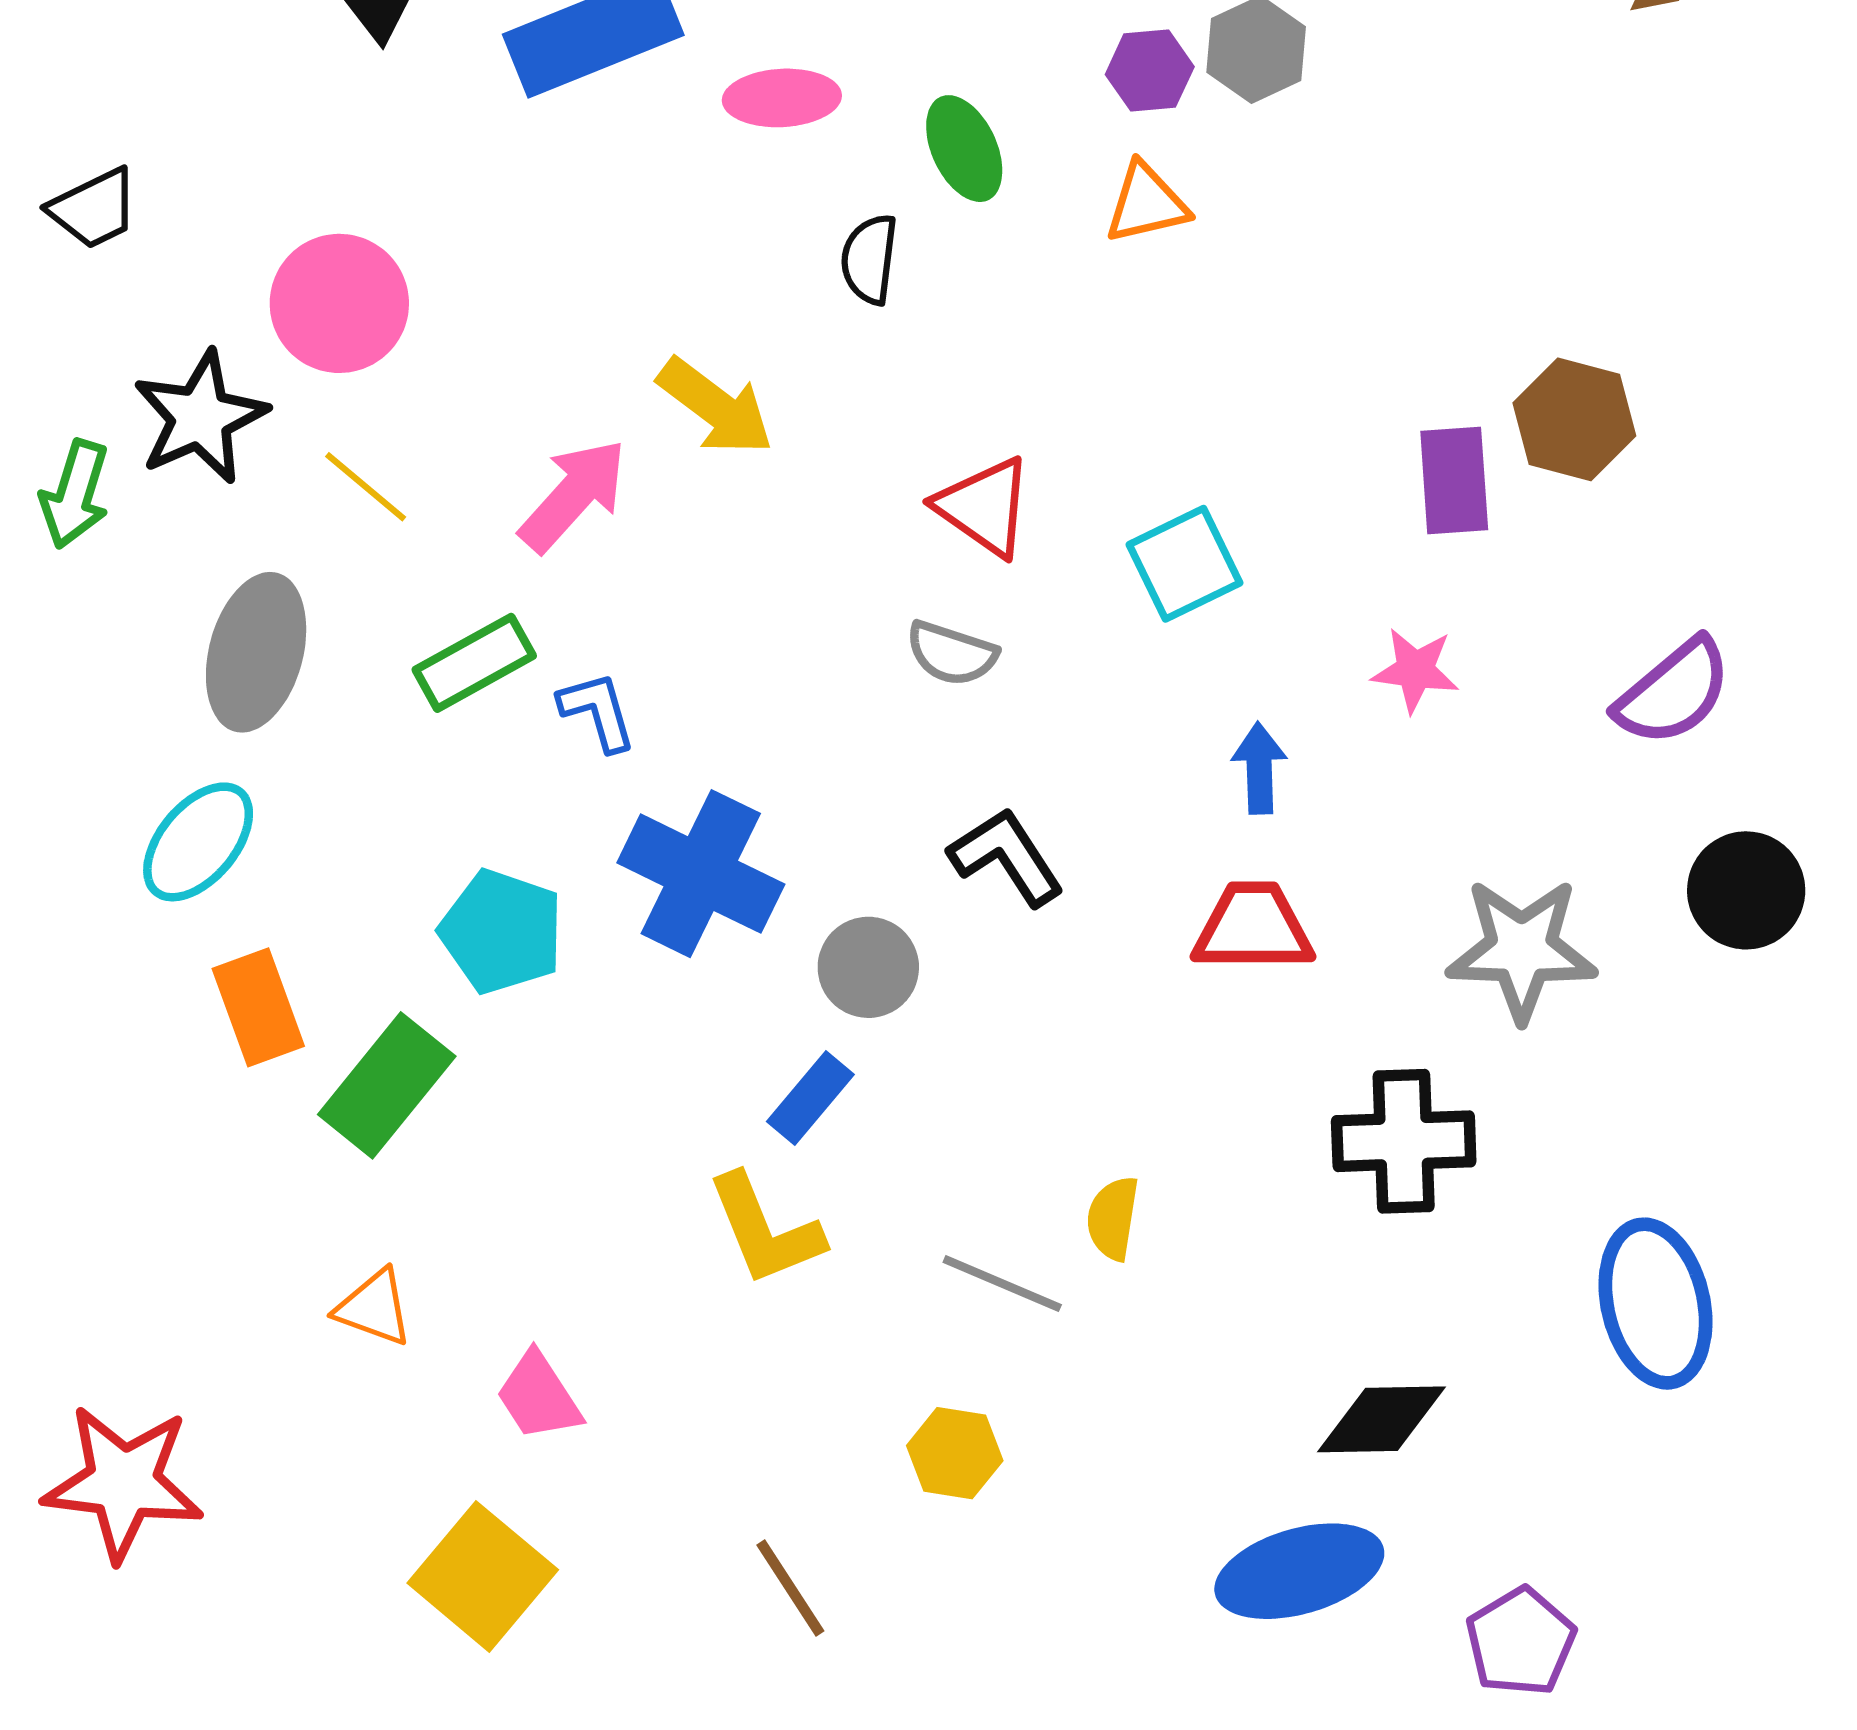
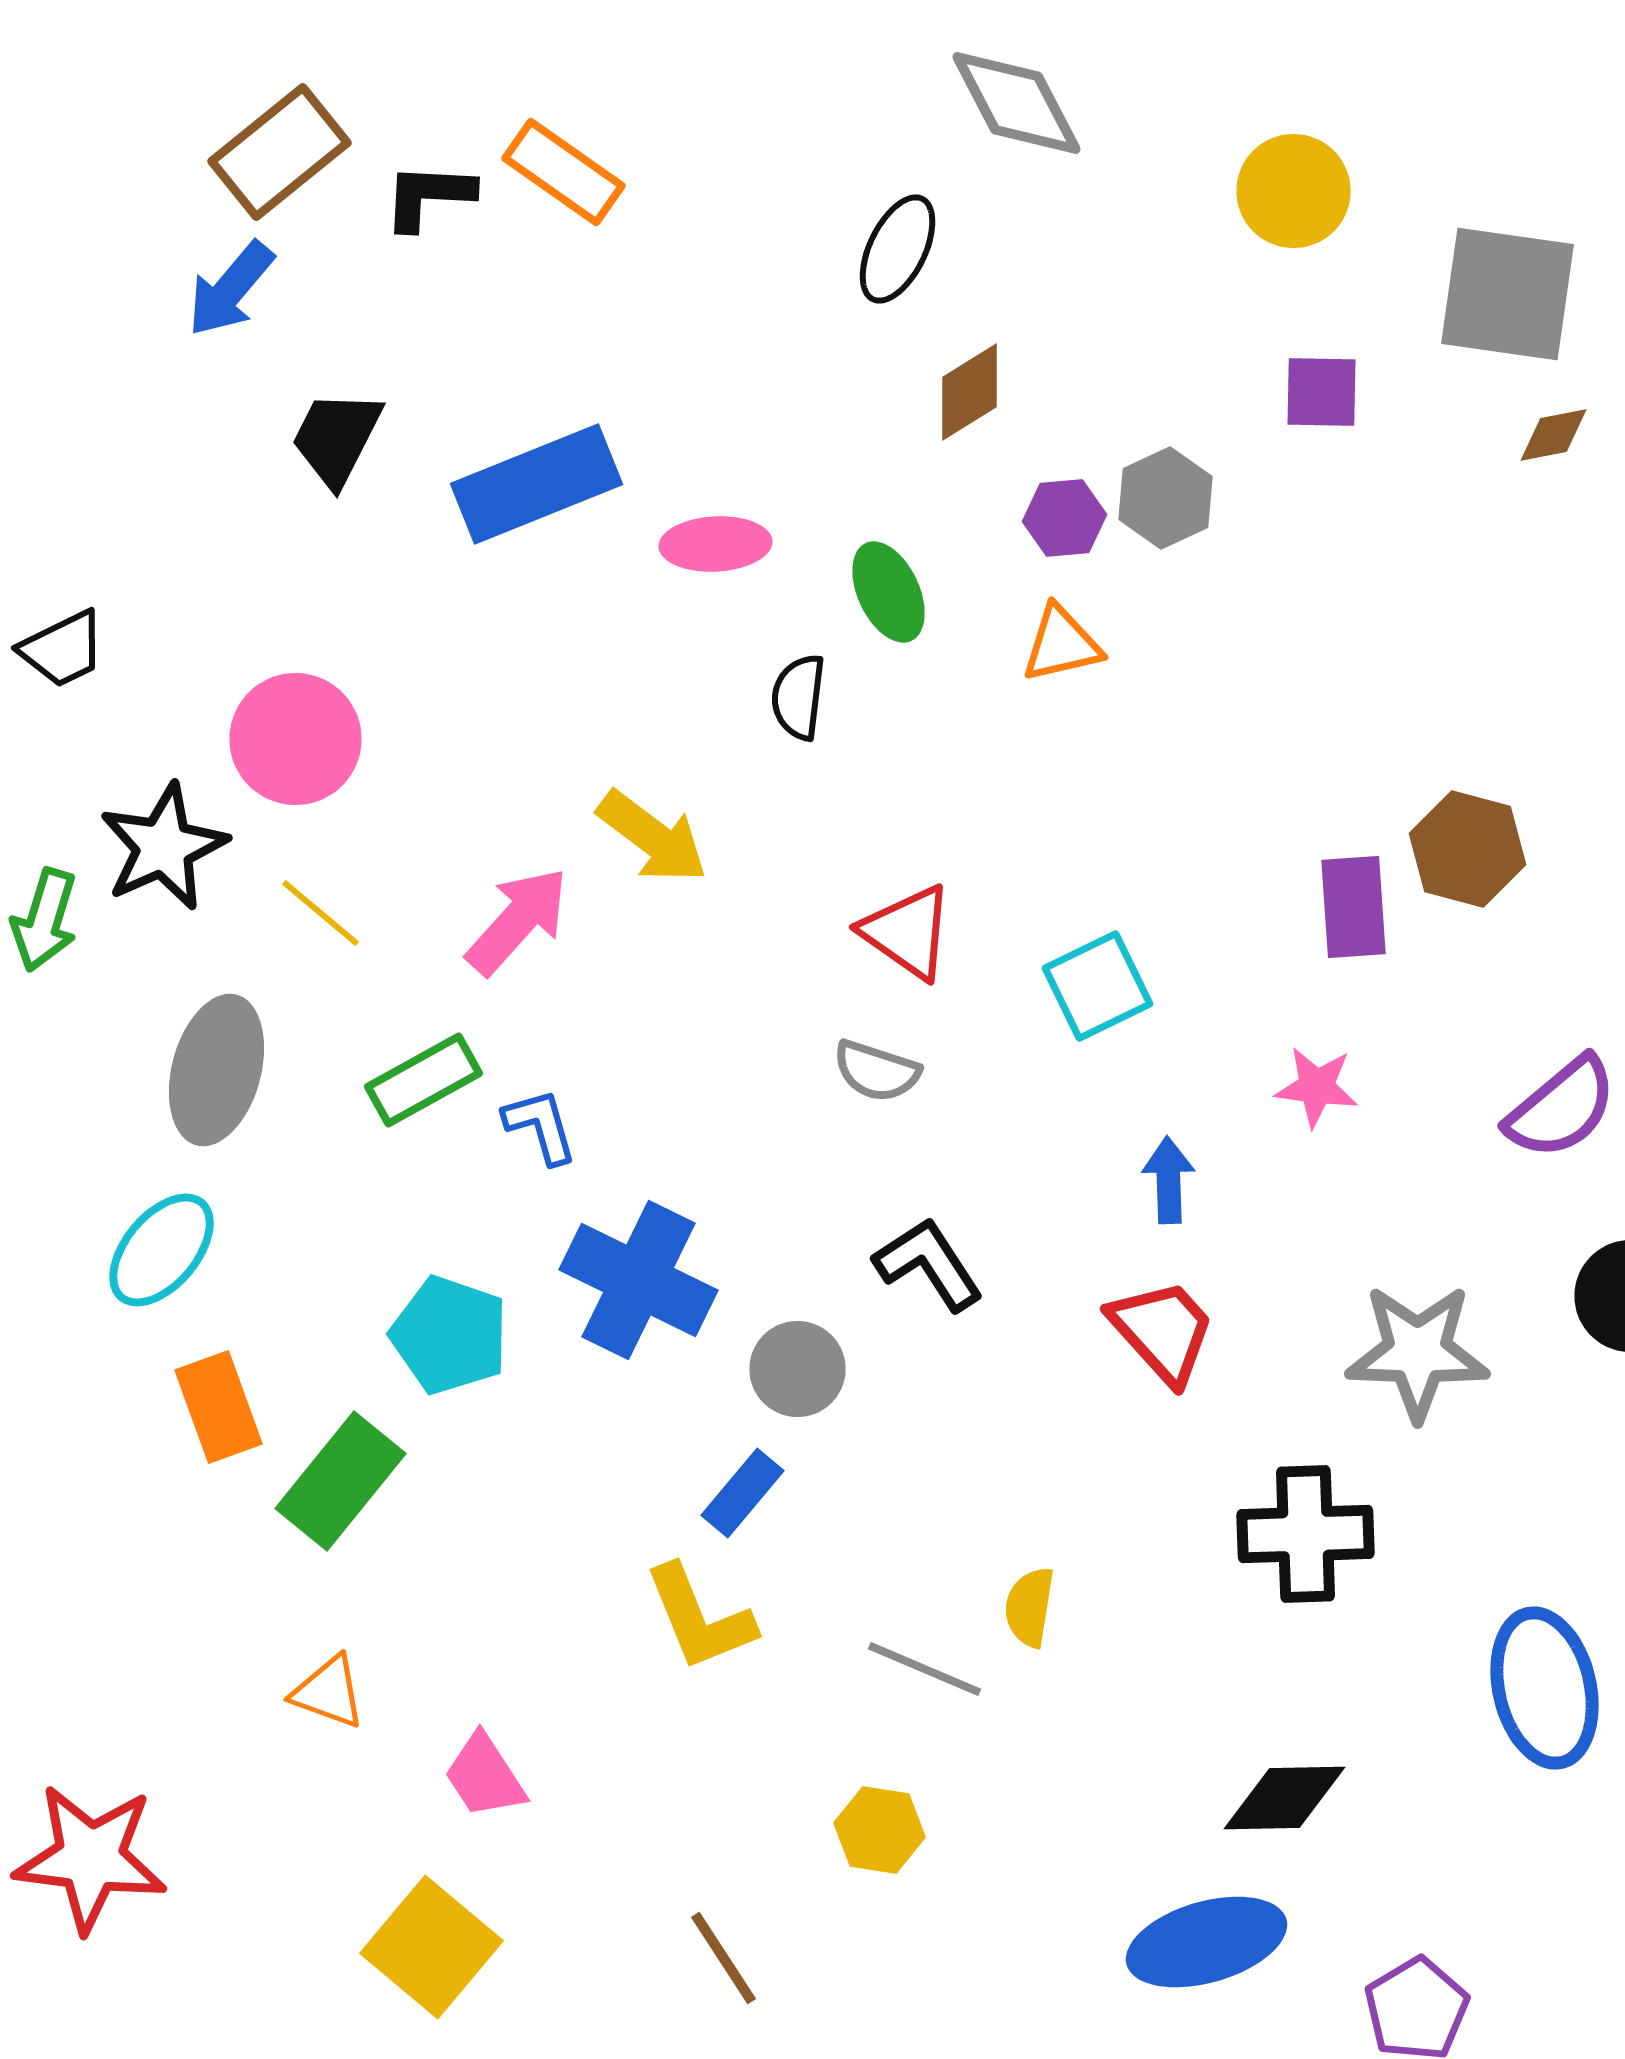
red trapezoid: (1253, 927) -> (1162, 1331), turned 48

